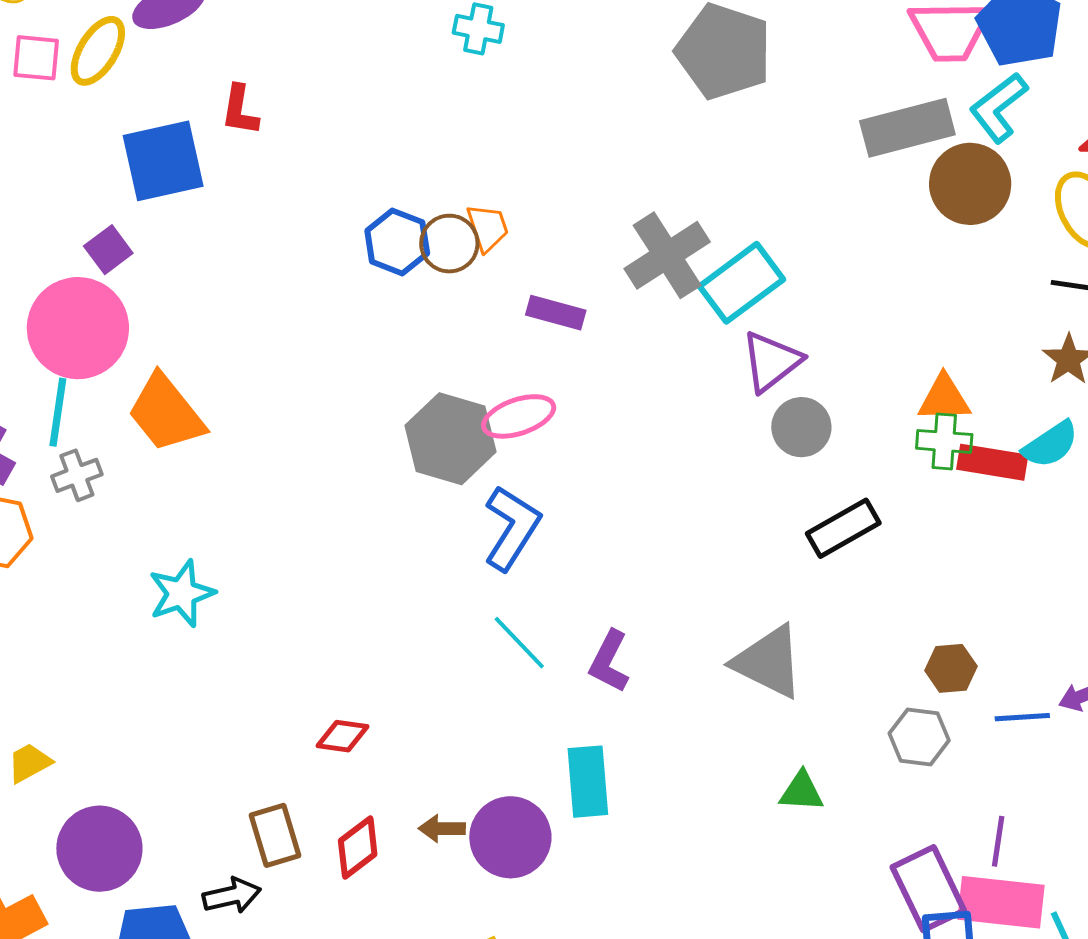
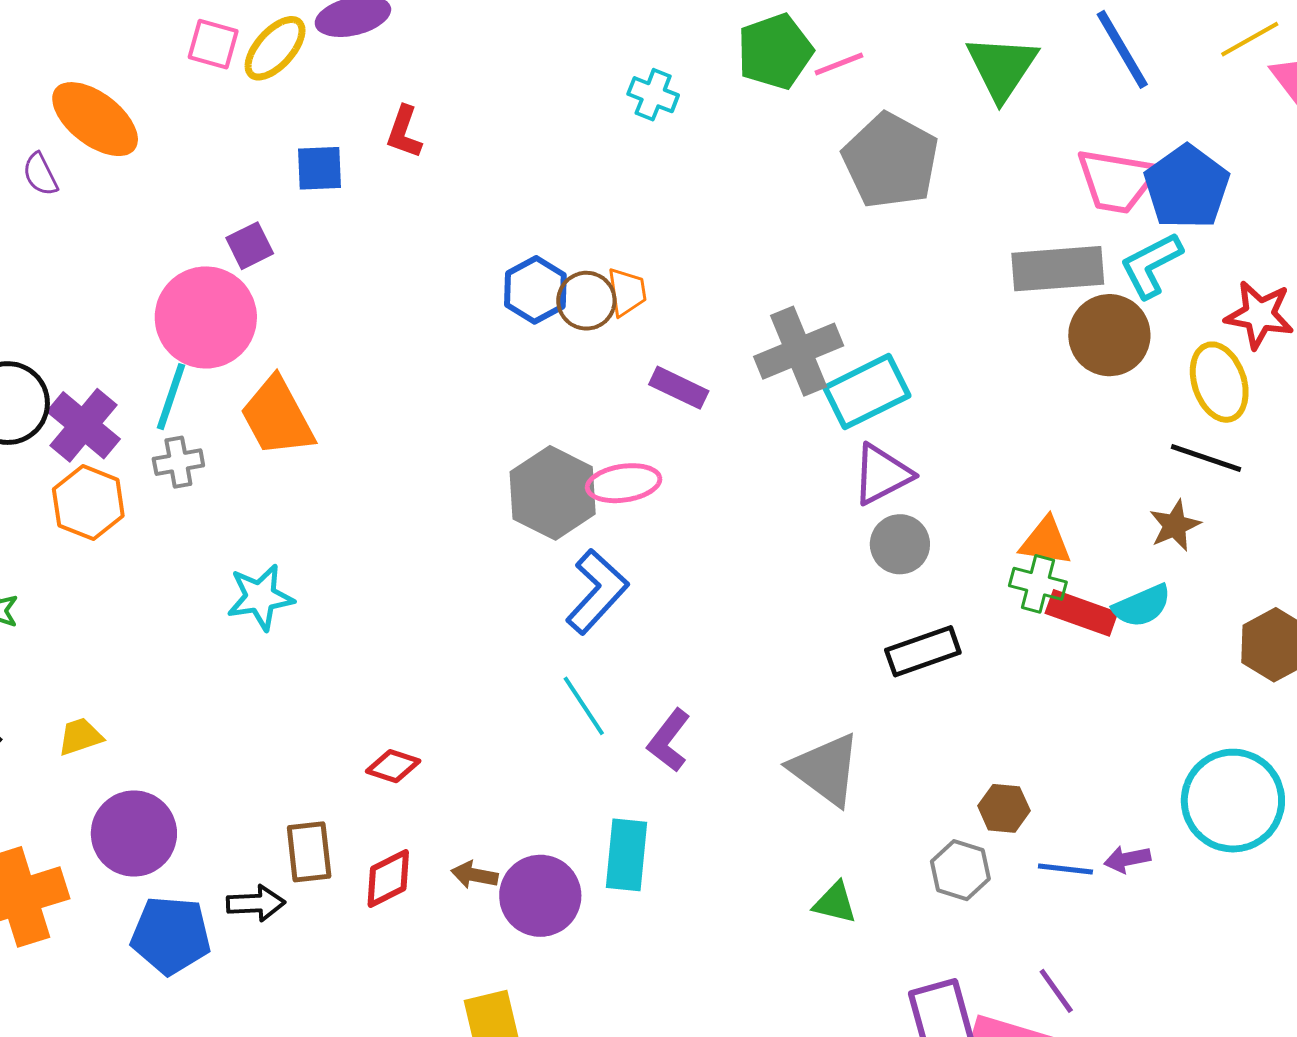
blue square: (163, 161) -> (320, 168), size x0.6
purple line: (998, 841) -> (1056, 991), moved, turned -54

